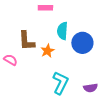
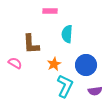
blue circle: (82, 43) -> (86, 65), moved
orange star: (47, 51) -> (54, 64), moved

